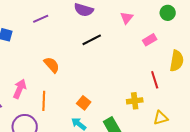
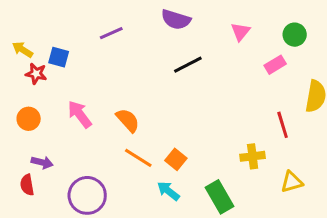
green circle: (168, 13) -> (295, 35), moved
orange semicircle: (52, 65) -> (128, 120), moved
pink arrow: (20, 89) -> (80, 114), moved, turned -60
orange line: (44, 101) -> (138, 158), moved, turned -60

